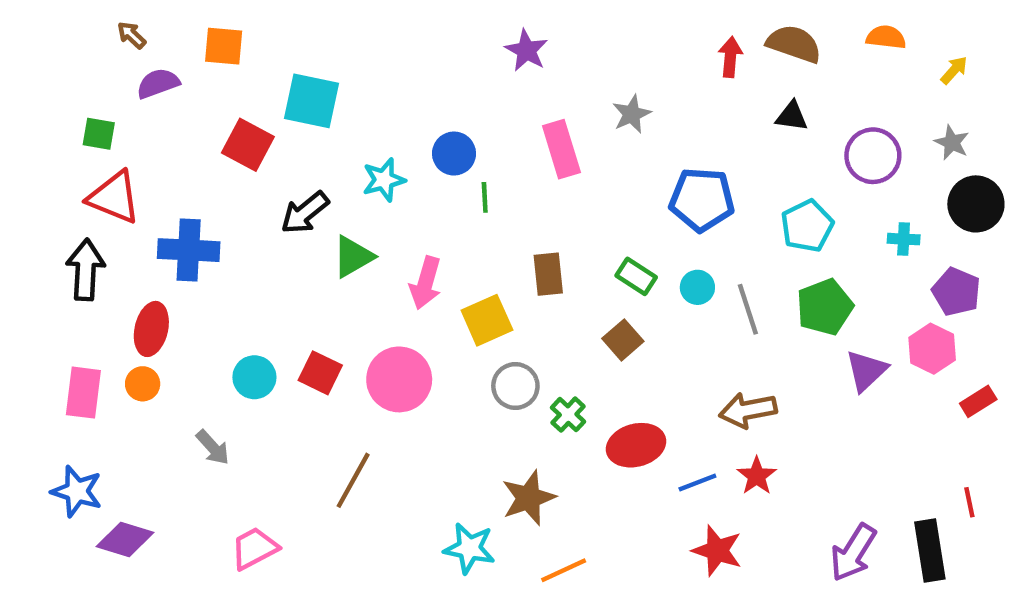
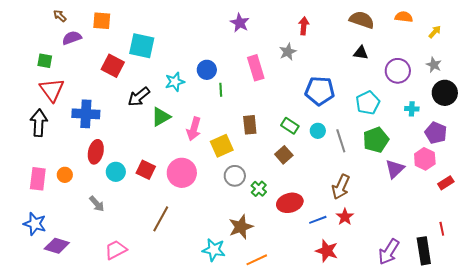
red arrow: (730, 57) -> (304, 26), moved
red triangle: (114, 197) -> (52, 90), turned 32
red ellipse: (151, 329) -> (96, 152), moved
brown arrow: (748, 410) -> (341, 187), turned -55

